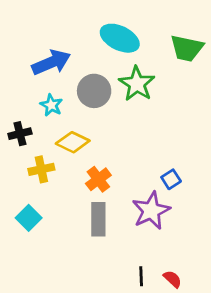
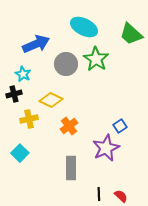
green trapezoid: (187, 48) -> (131, 34), turned 30
cyan star: (51, 105) -> (23, 74), moved
gray rectangle: (98, 219) -> (71, 168), moved

